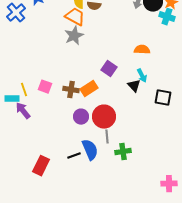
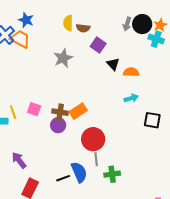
orange trapezoid: (75, 17) -> (20, 39), moved
purple square: (109, 69) -> (98, 45), moved
cyan arrow: (142, 76) -> (131, 98), turned -80
black triangle: (134, 86) -> (113, 64), moved
purple arrow: (23, 111) -> (19, 160), moved
purple circle: (81, 117) -> (58, 125), moved

